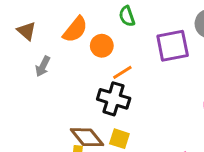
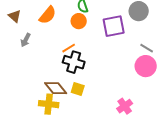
orange circle: (102, 46) -> (79, 21), moved
orange line: (122, 72) -> (69, 48), moved

